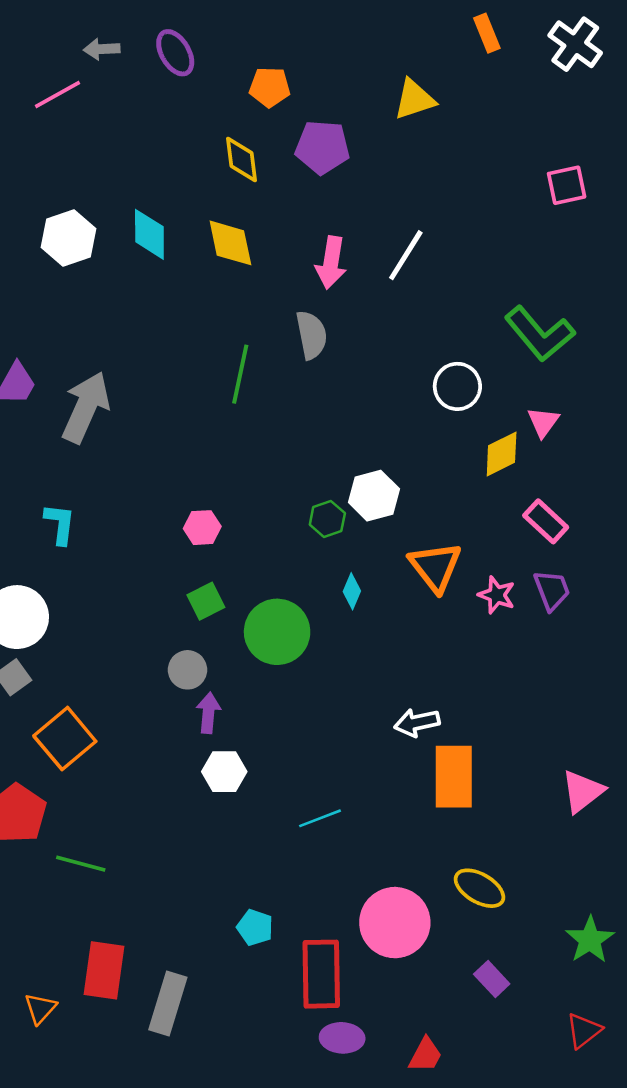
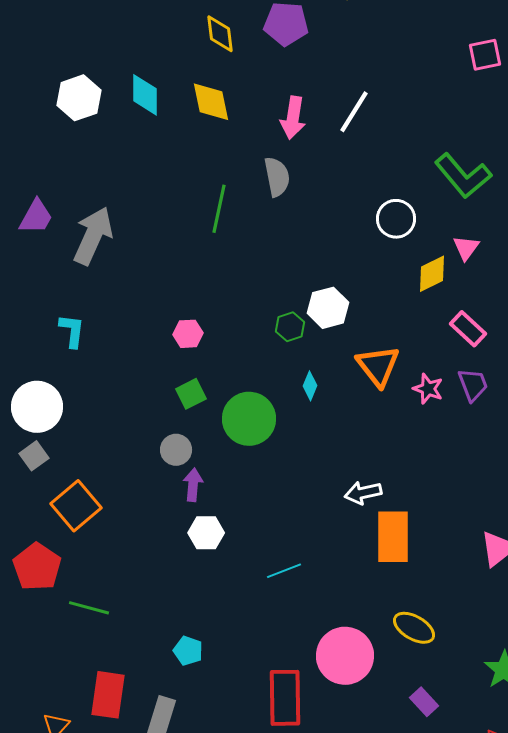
cyan pentagon: (255, 927) -> (188, 651), moved

